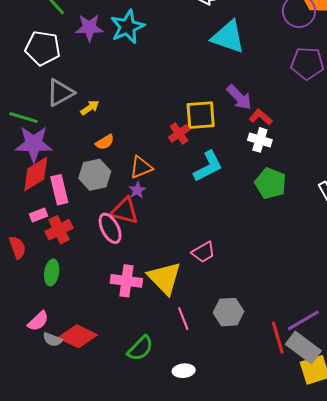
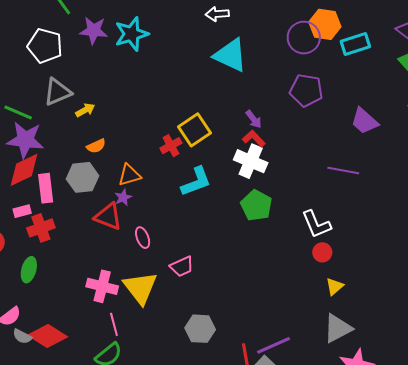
purple arrow: (239, 97) -> (254, 119), moved, size x0.7
yellow square: (201, 115) -> (194, 130), turned -36
white cross: (260, 140) -> (251, 161), size x1.4
pink ellipse: (110, 228) -> (143, 238), moved, size x0.7
pink line: (183, 319) -> (114, 324), moved

